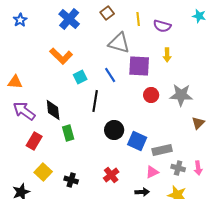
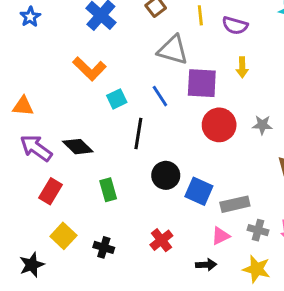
red circle: (151, 95) -> (219, 125), size x1.5
gray star: (181, 95) -> (262, 125), size x0.6
black diamond: (53, 110) -> (78, 147), turned -40
green rectangle: (68, 133) -> (108, 190), moved

